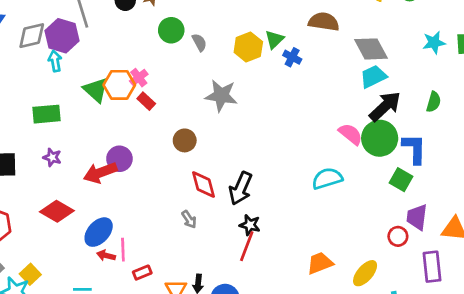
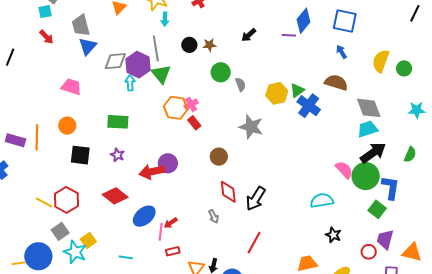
blue cross: (292, 57) -> (309, 106), size x1.6
green triangle: (96, 90) -> (161, 74), moved
black star: (250, 225) -> (333, 235), moved
red arrow: (106, 255) -> (171, 223), moved, turned -56

